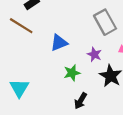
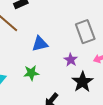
green star: (72, 73) -> (31, 73), moved

